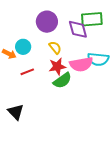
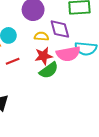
purple diamond: (78, 29) -> (60, 29), moved
yellow semicircle: (55, 48) -> (41, 36), turned -48

